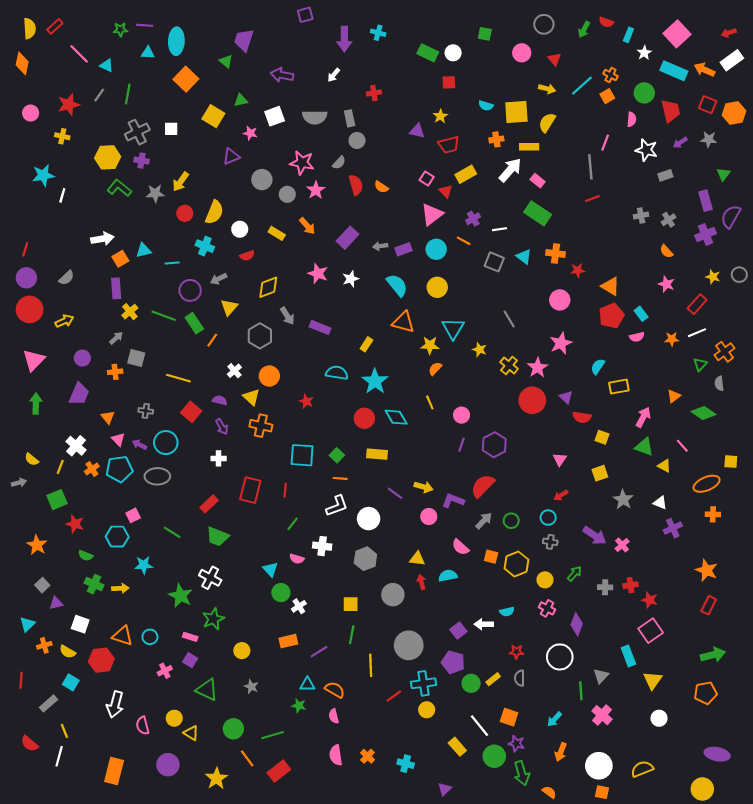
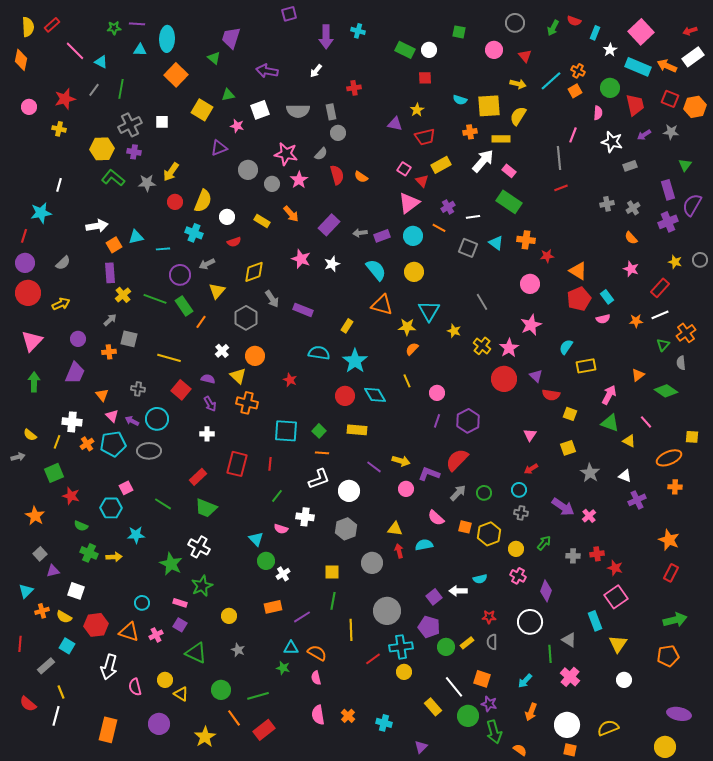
cyan star: (43, 175) -> (41, 213), moved
white cross: (76, 446) -> (72, 422), turned -36
orange triangle: (122, 636) -> (129, 632), moved
gray triangle: (601, 676) -> (569, 640), turned -42

